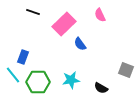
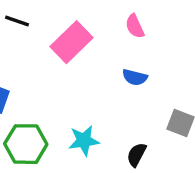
blue semicircle: (80, 44) -> (135, 77), moved, turned -40
black semicircle: (101, 88) -> (137, 155), turned 88

